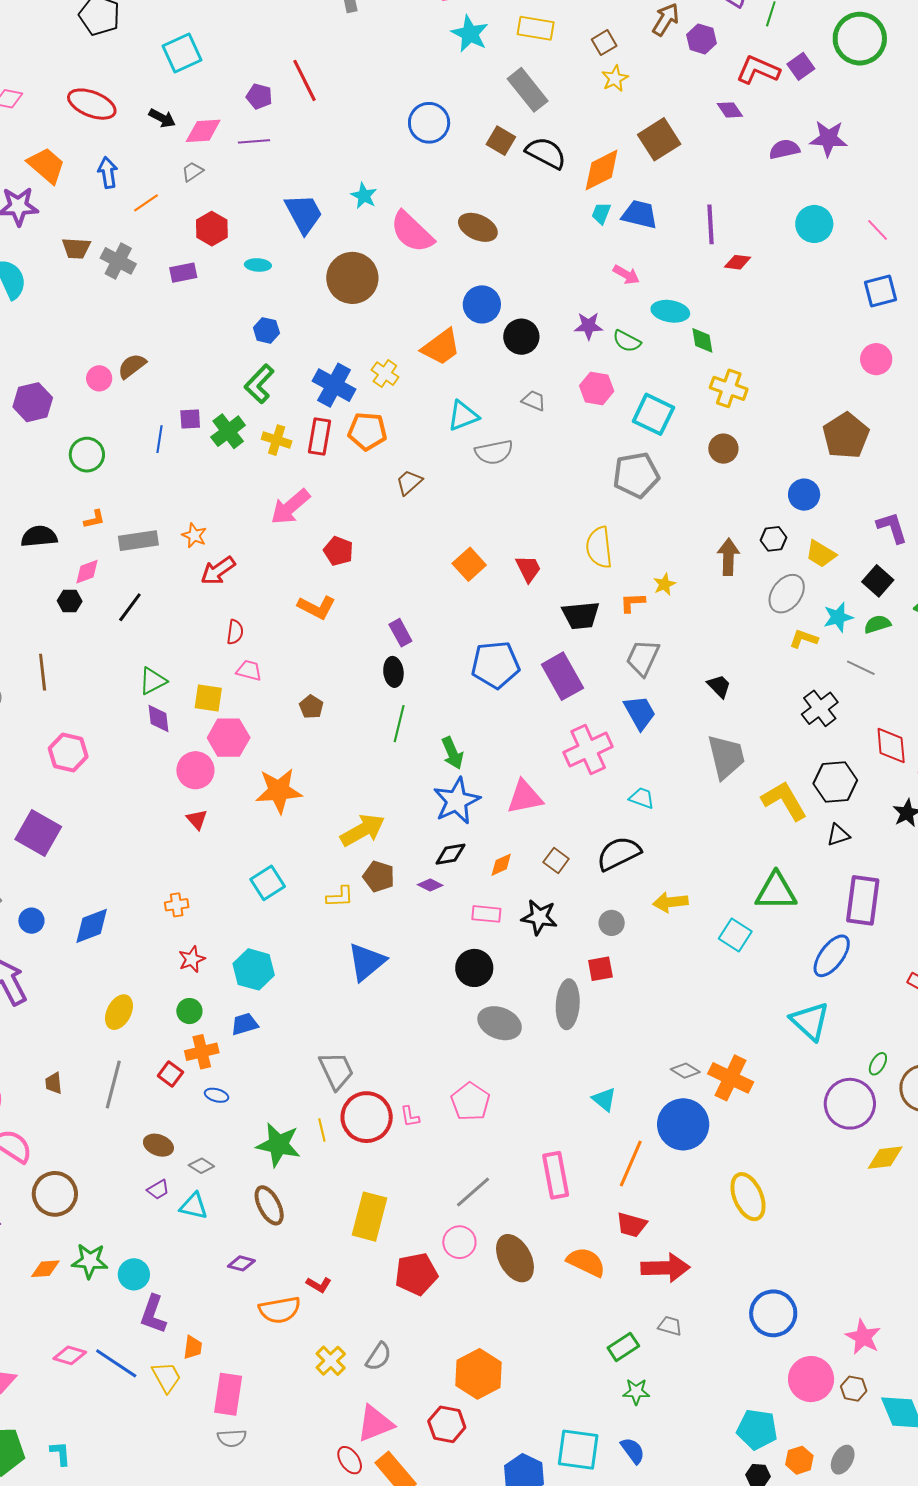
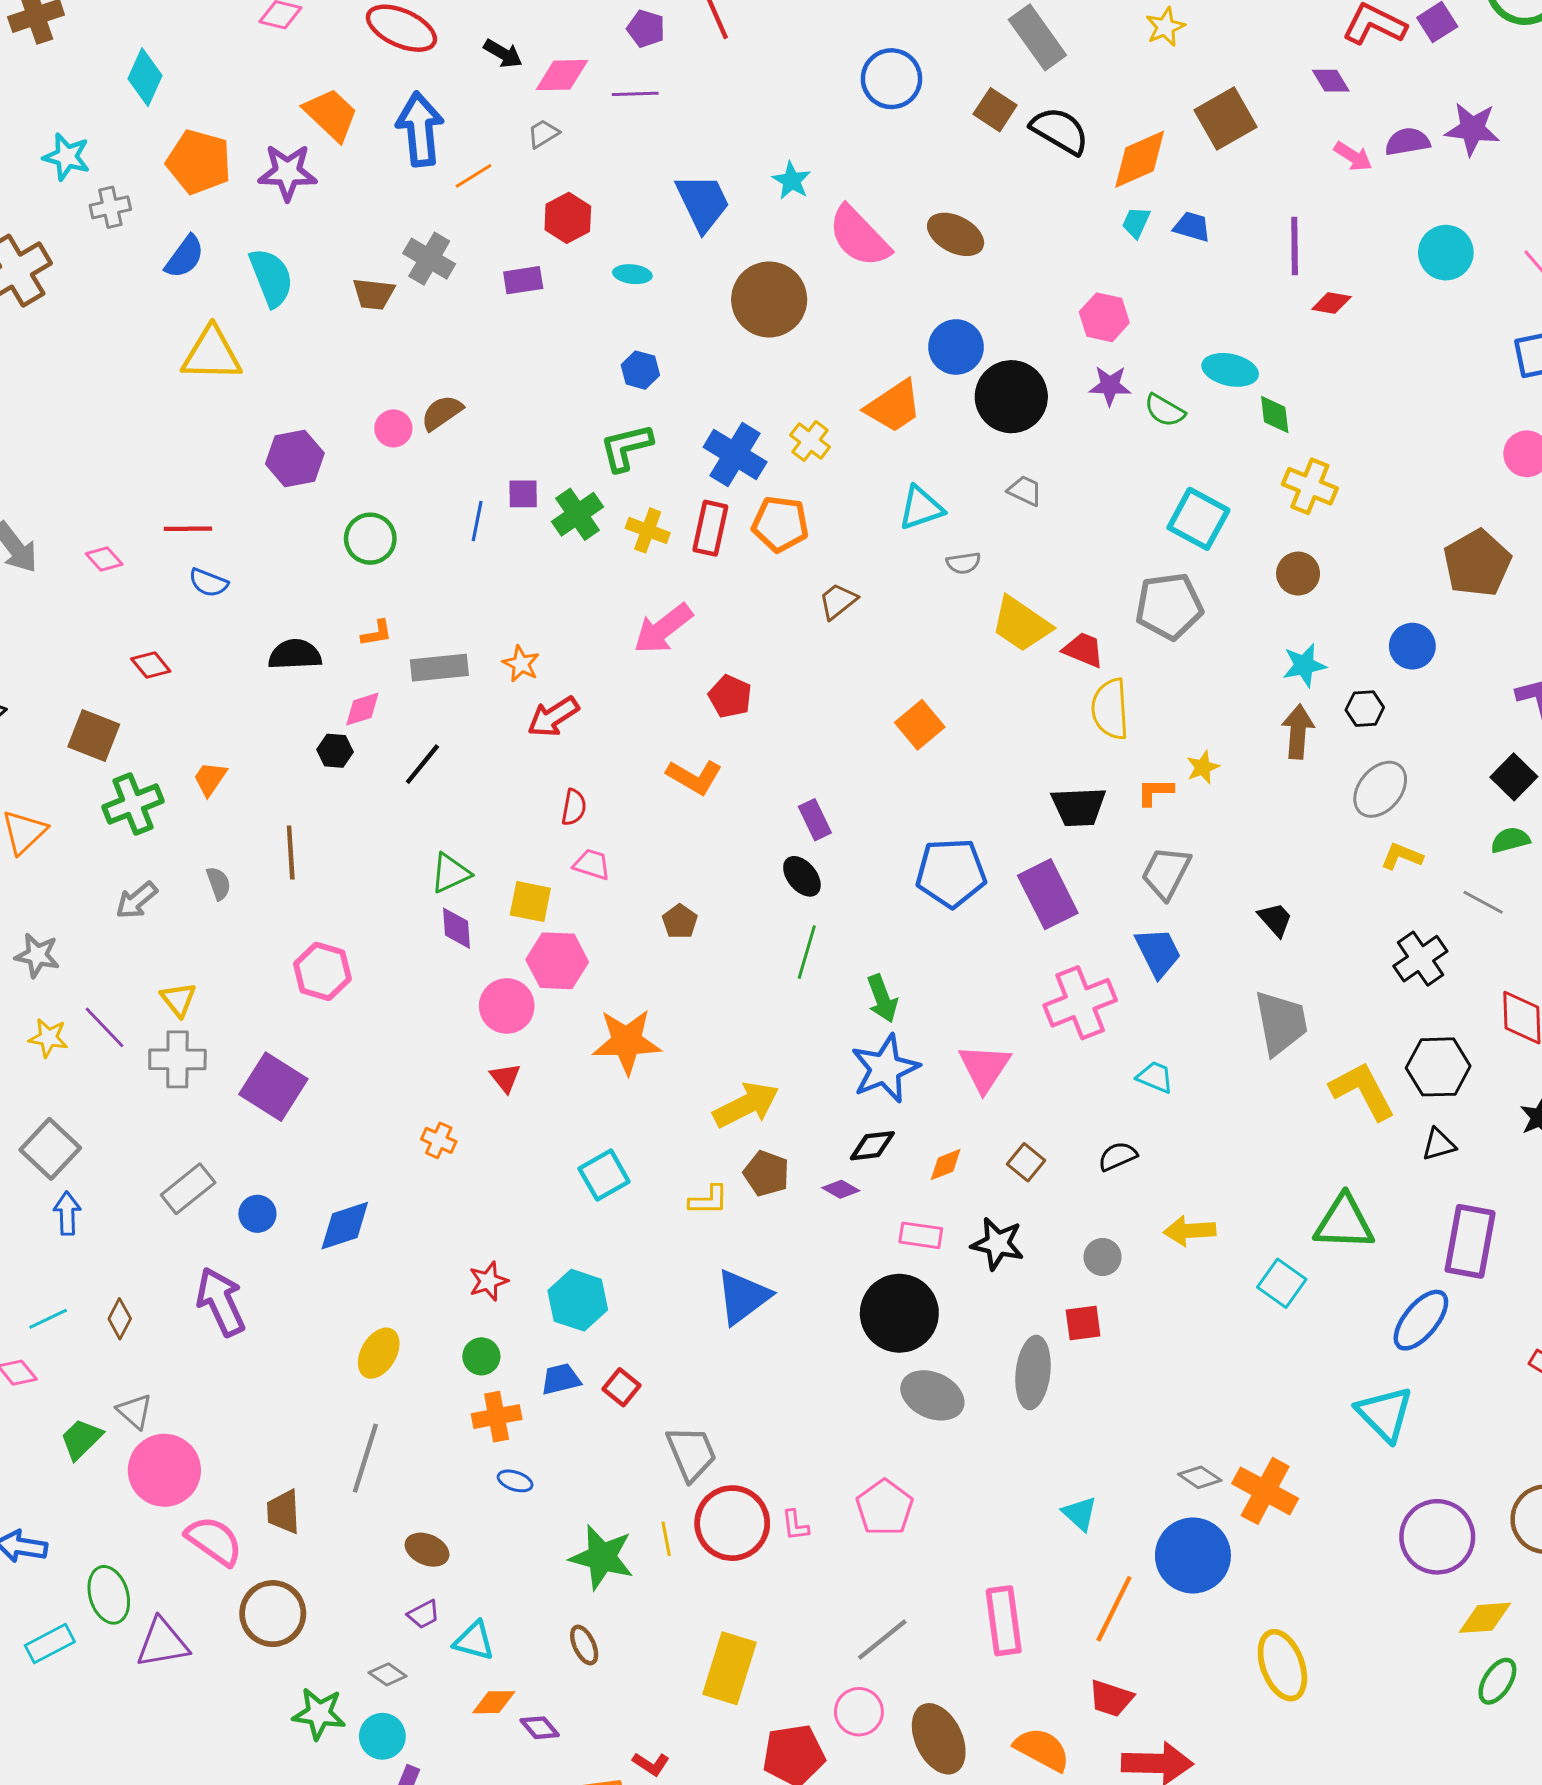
blue arrow: (108, 173) -> (420, 129), size x1.6
blue trapezoid: (640, 214) -> (1192, 227), size x0.7
brown trapezoid: (76, 248) -> (374, 294), moved
pink arrow: (626, 275) -> (1353, 156), moved
black circle: (521, 337) -> (1011, 397), size x1.4
green L-shape: (259, 384) -> (626, 447), turned 30
pink hexagon: (597, 388) -> (1104, 317), moved
gray semicircle: (494, 452) -> (964, 563), size x0.6
yellow trapezoid: (821, 554) -> (1021, 624), moved, size x1.4
red trapezoid: (528, 569) -> (1083, 650), moved, turned -44
cyan star: (838, 617) -> (1304, 665), moved
black ellipse: (393, 672) -> (802, 876), turned -36
pink triangle: (525, 797) -> (985, 1068), turned -48
black semicircle: (619, 853) -> (1118, 1156), size x0.6
orange cross: (177, 905) -> (439, 1140), moved, turned 30
black circle: (474, 968) -> (899, 1313), size x1.4
green ellipse: (878, 1064) -> (1497, 1681), moved, size x1.4
red square: (170, 1074) -> (621, 1387), moved
brown trapezoid: (54, 1083) -> (283, 1512), moved, size x1.4
gray diamond: (201, 1166) -> (388, 1674), moved
brown ellipse: (269, 1205) -> (584, 1645), size x0.7
purple diamond: (241, 1263) -> (540, 1728), turned 32
orange diamond: (45, 1269) -> (494, 1702), moved

